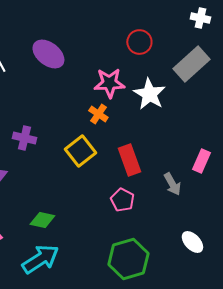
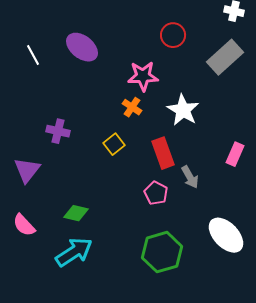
white star: (149, 94) -> (183, 110), moved
yellow square: (80, 151) -> (114, 144), size x0.7
gray arrow: (172, 184) -> (190, 177), moved
white ellipse: (192, 242) -> (226, 235), size x1.6

